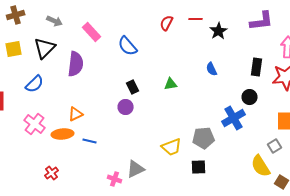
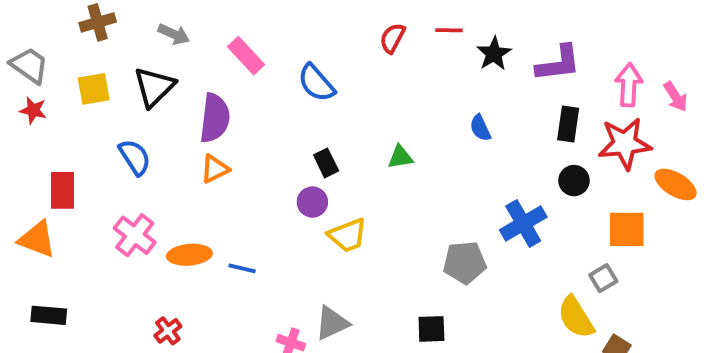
purple L-shape: (262, 21) -> (558, 63), moved
blue semicircle: (35, 84) -> (135, 157), turned -78
black circle: (250, 97) -> (574, 181), moved
orange triangle: (76, 114) -> (215, 169), moved
yellow trapezoid: (172, 147) -> (348, 235), moved
black square: (199, 167) -> (431, 329), moved

